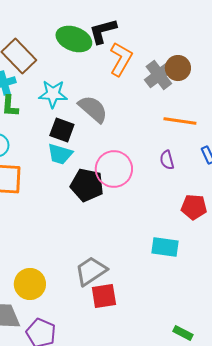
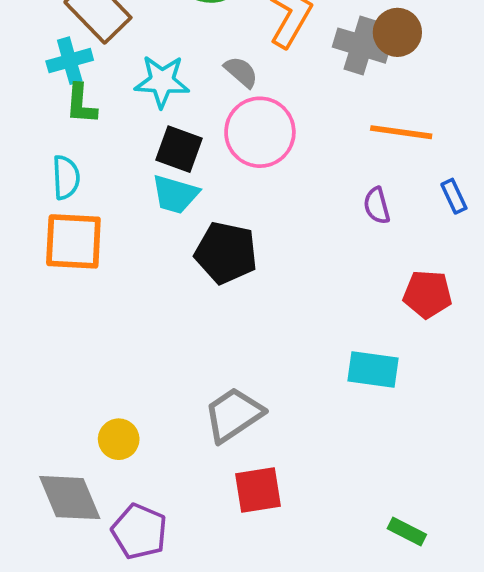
gray cross: (159, 75) -> (362, 46), turned -36
gray semicircle: (93, 109) -> (241, 72), moved, size x0.6
pink circle: (114, 169) -> (260, 132), moved
yellow circle: (30, 284) -> (119, 439), size x0.7
red square: (104, 296) -> (258, 490), moved

